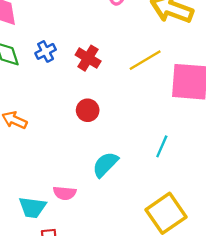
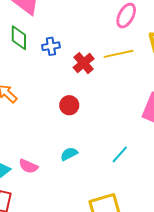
yellow line: (145, 60) -> (119, 54), moved
cyan semicircle: (105, 164) -> (69, 154), size x0.7

